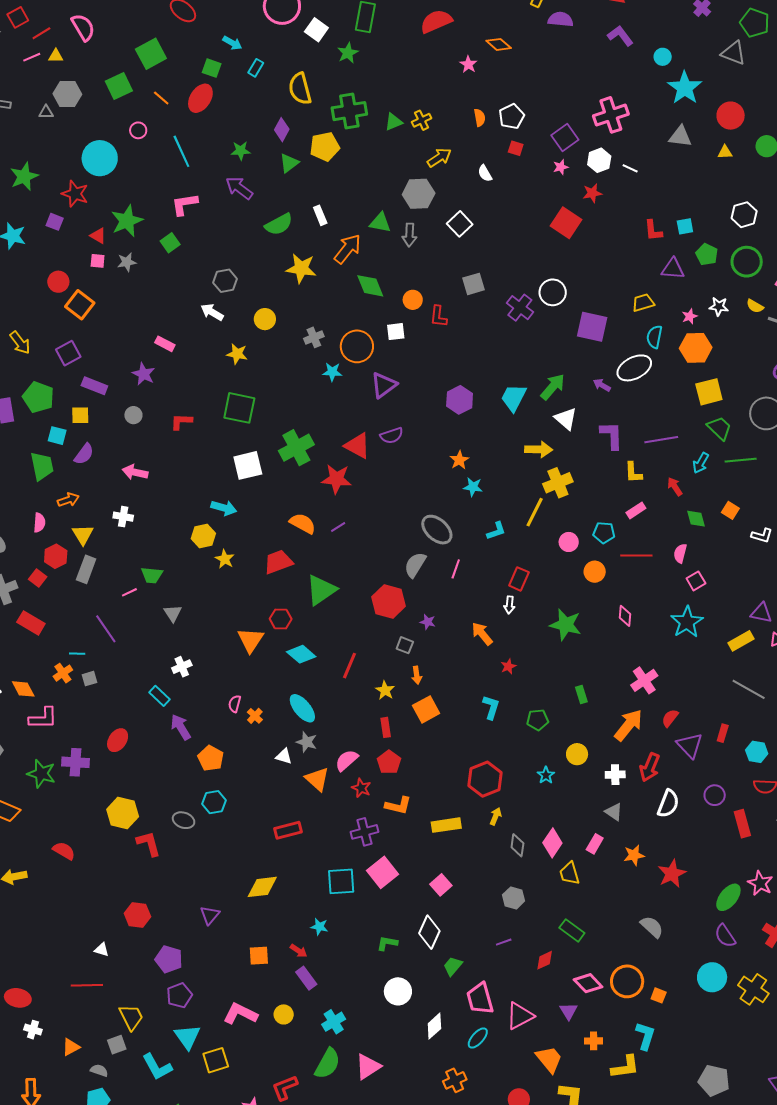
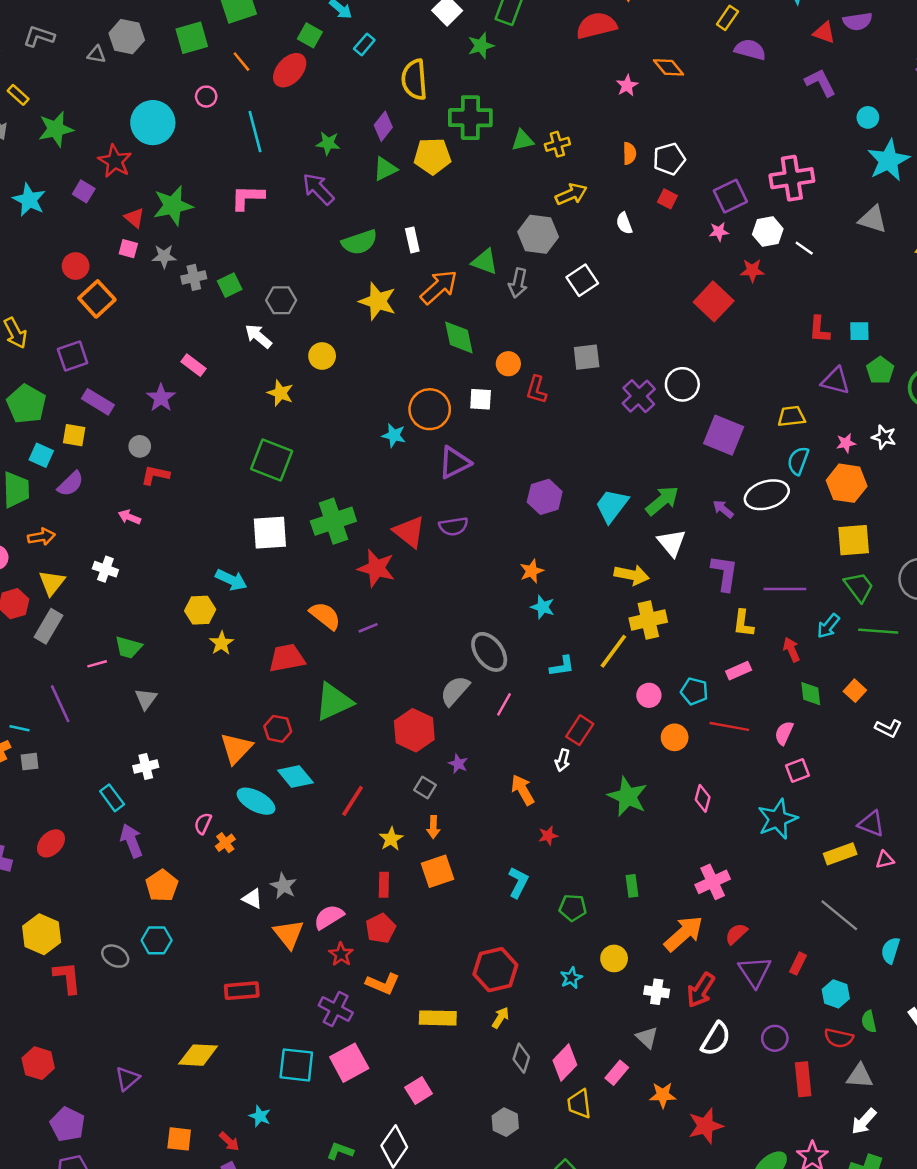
green square: (170, 243) -> (230, 285), moved
gray cross: (314, 337) -> (194, 277), moved
red L-shape: (181, 422) -> (155, 475), moved
pink arrow: (135, 472) -> (129, 517), size x0.7
cyan ellipse: (302, 708) -> (256, 801), moved, turned -32
purple cross: (364, 832) -> (336, 1009), turned 32

